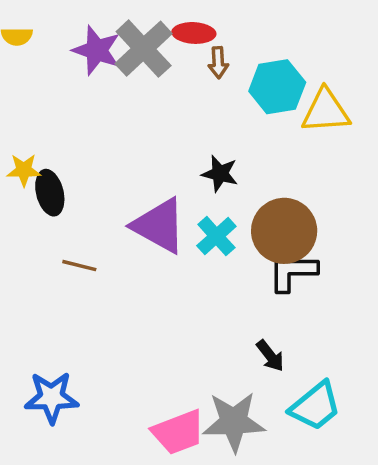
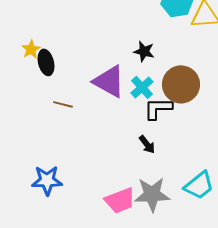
yellow star: (24, 170) -> (31, 49), turned -30
black L-shape: (293, 273) -> (158, 108), moved
black arrow: (270, 356) -> (147, 144), moved

